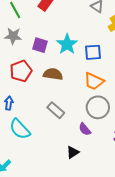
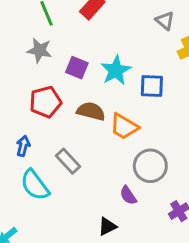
orange trapezoid: (94, 81) -> (124, 127), moved
gray rectangle: (56, 110) -> (68, 161), moved

